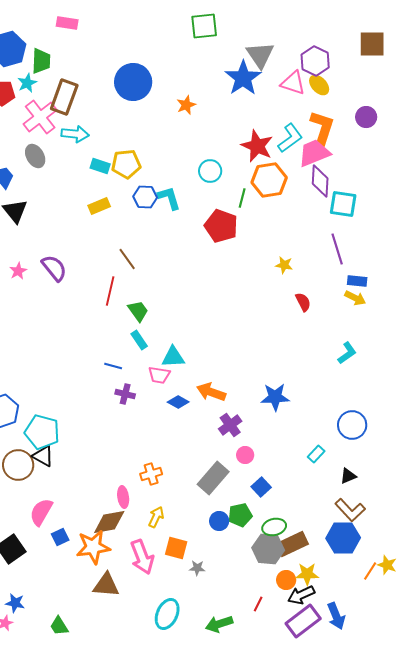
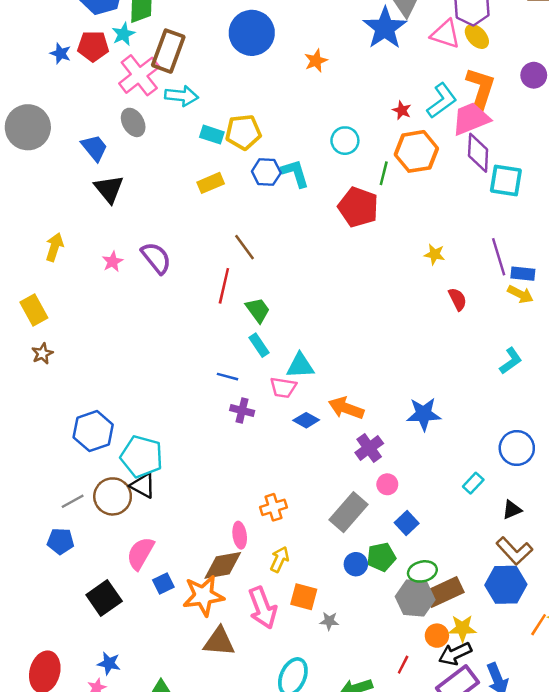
red star: (257, 146) -> (402, 110), size x0.5
purple line: (337, 249) -> (499, 257), moved

